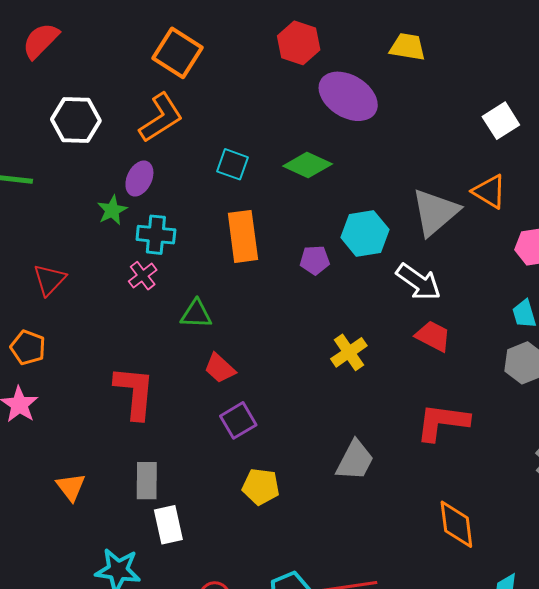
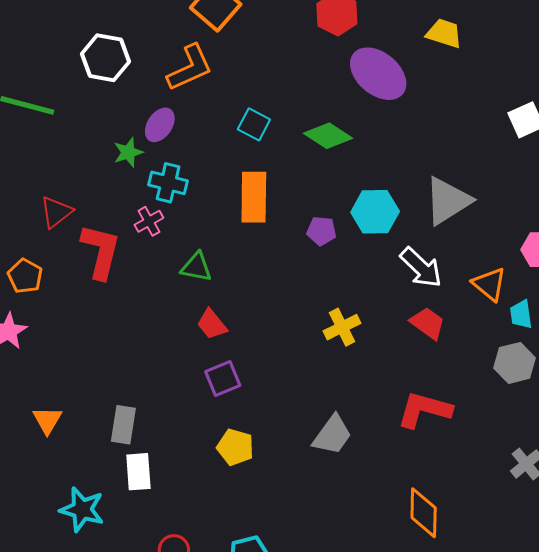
orange triangle: (489, 192) -> (489, 284), moved
red L-shape: (135, 392) -> (101, 251), moved

